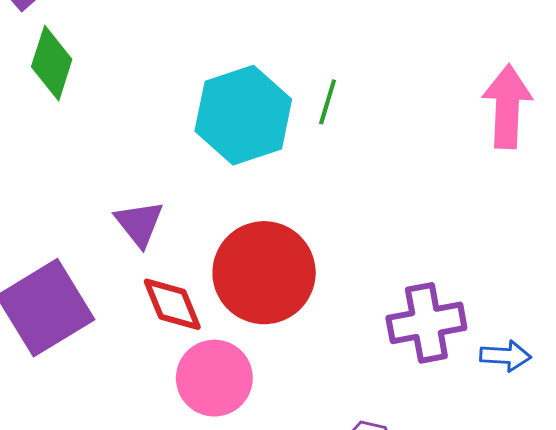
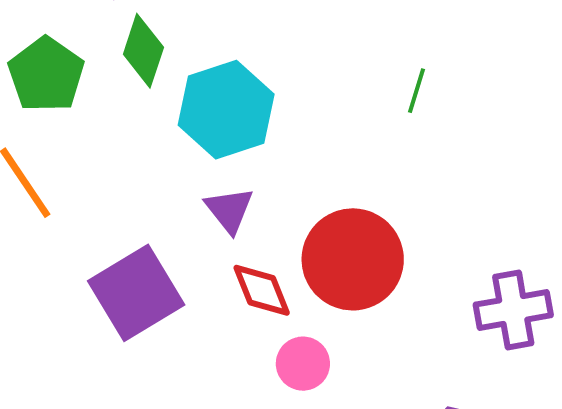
cyan hexagon: (243, 115) -> (226, 110), moved
pink circle: (214, 378) -> (303, 364), size x0.7

